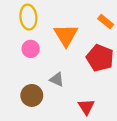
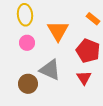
gray triangle: (57, 80) -> (50, 70), size x1.6
red triangle: (86, 107) -> (84, 78), moved

